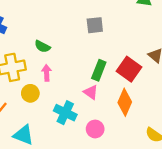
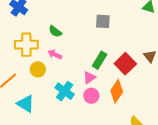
pink arrow: (47, 73) -> (55, 54), turned -72
pink triangle: (91, 92) -> (89, 78), turned 40
pink circle: (95, 129) -> (91, 96), moved

